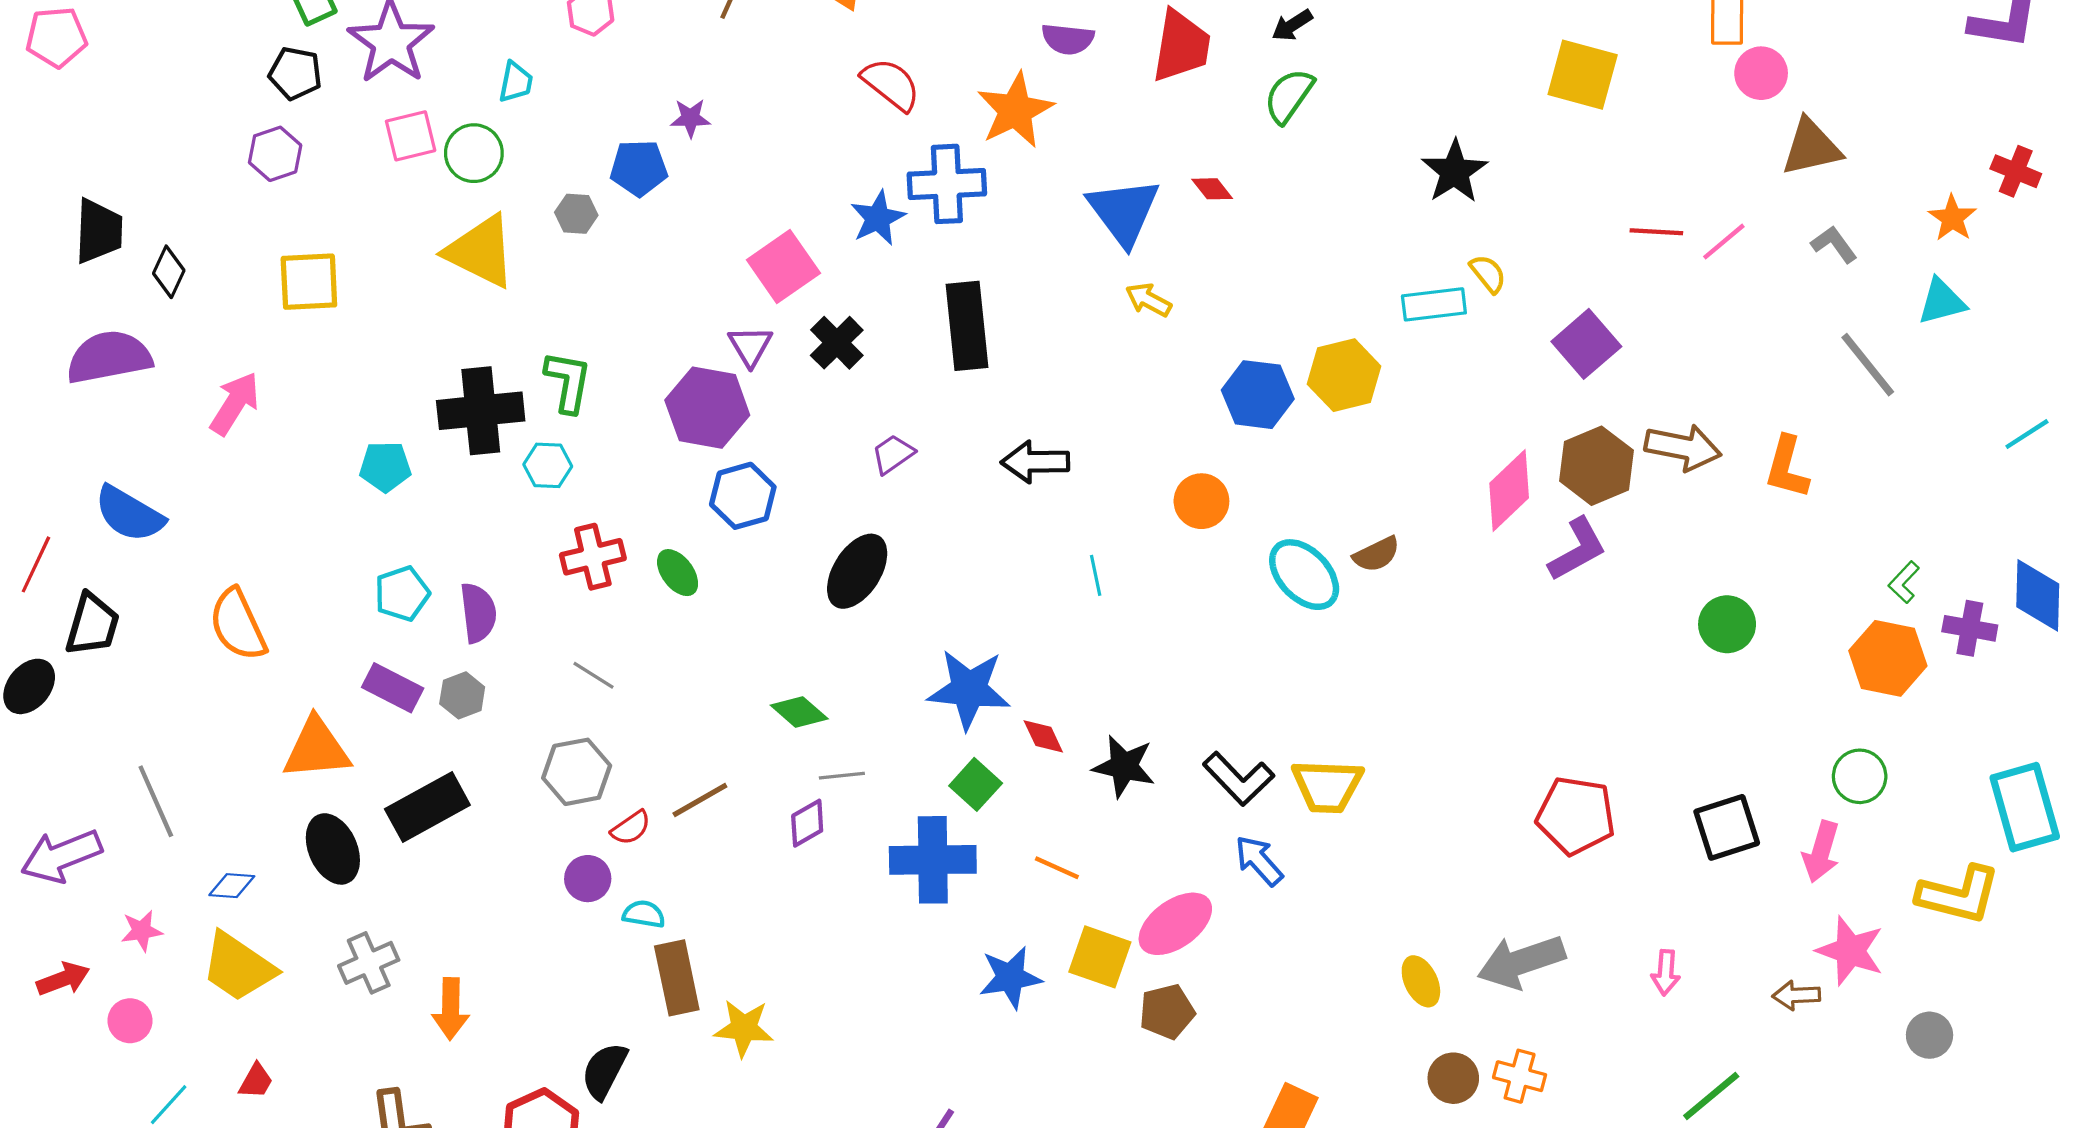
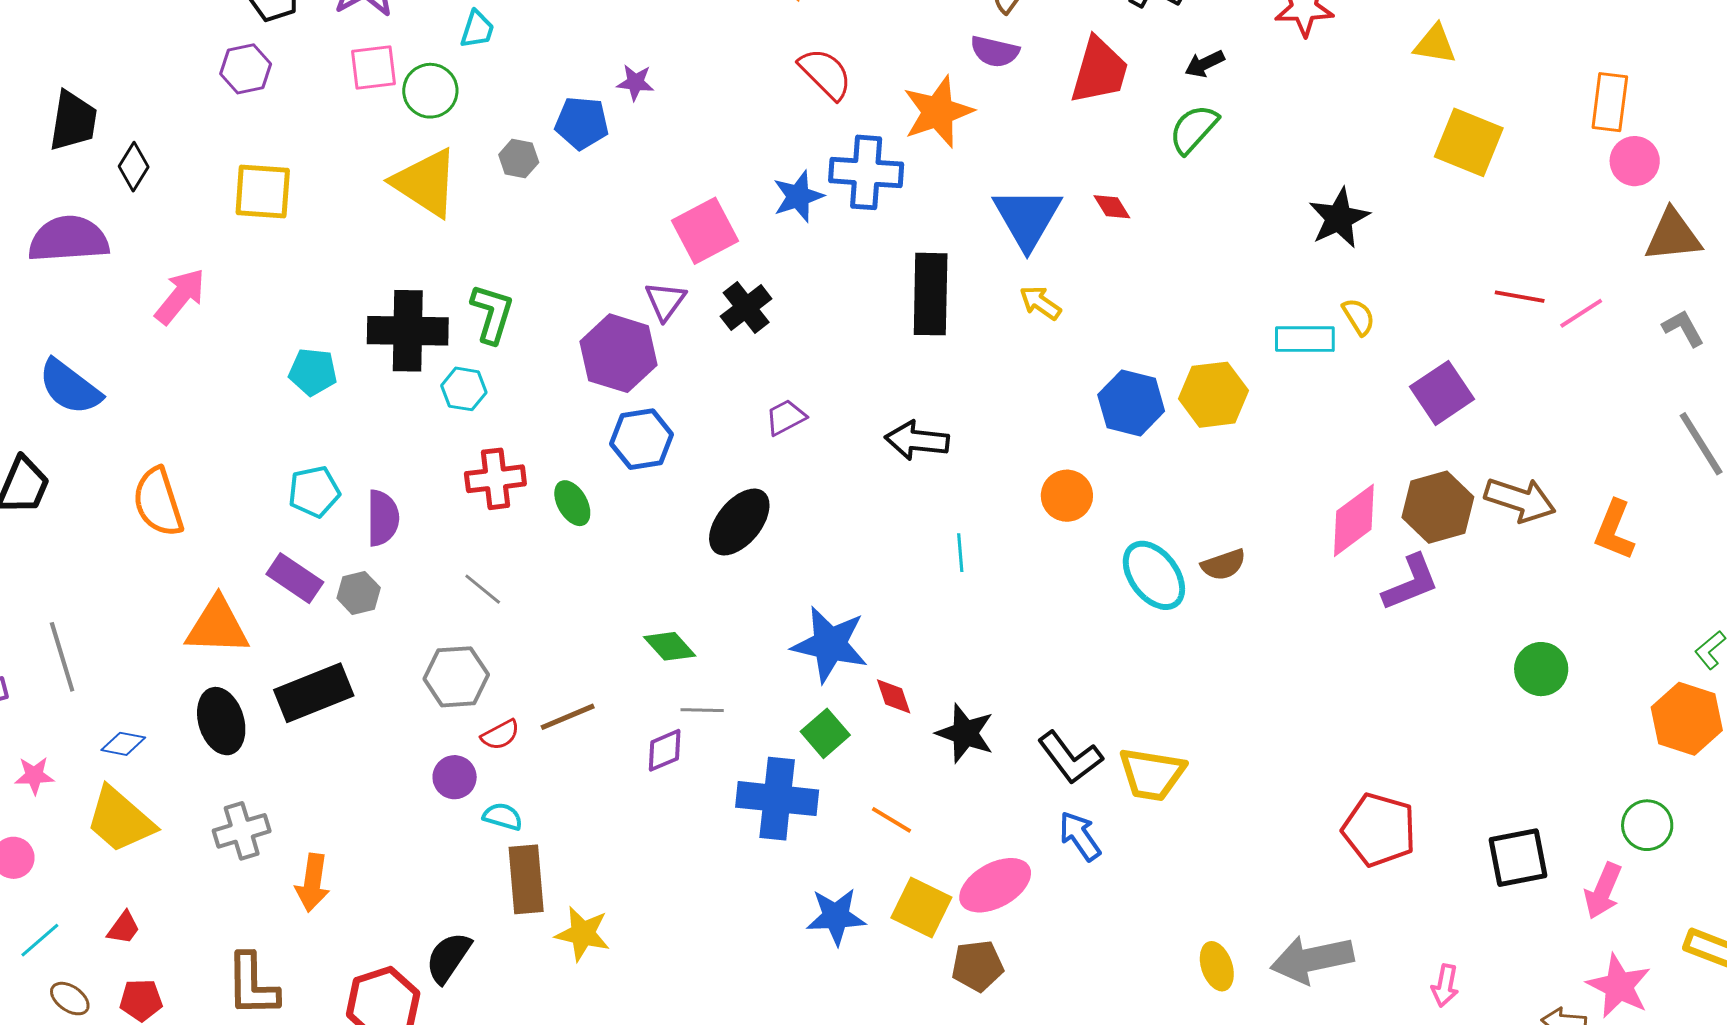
black rectangle: (967, 326) -> (931, 294), moved

